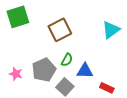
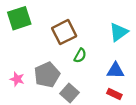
green semicircle: (67, 60) -> (80, 56), moved
blue triangle: (85, 71) -> (115, 71), moved

